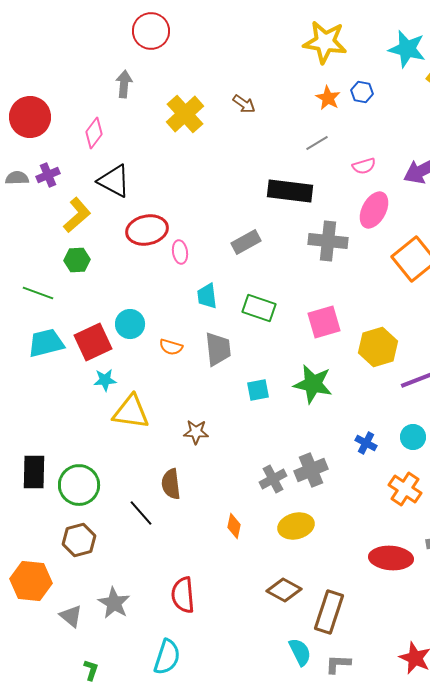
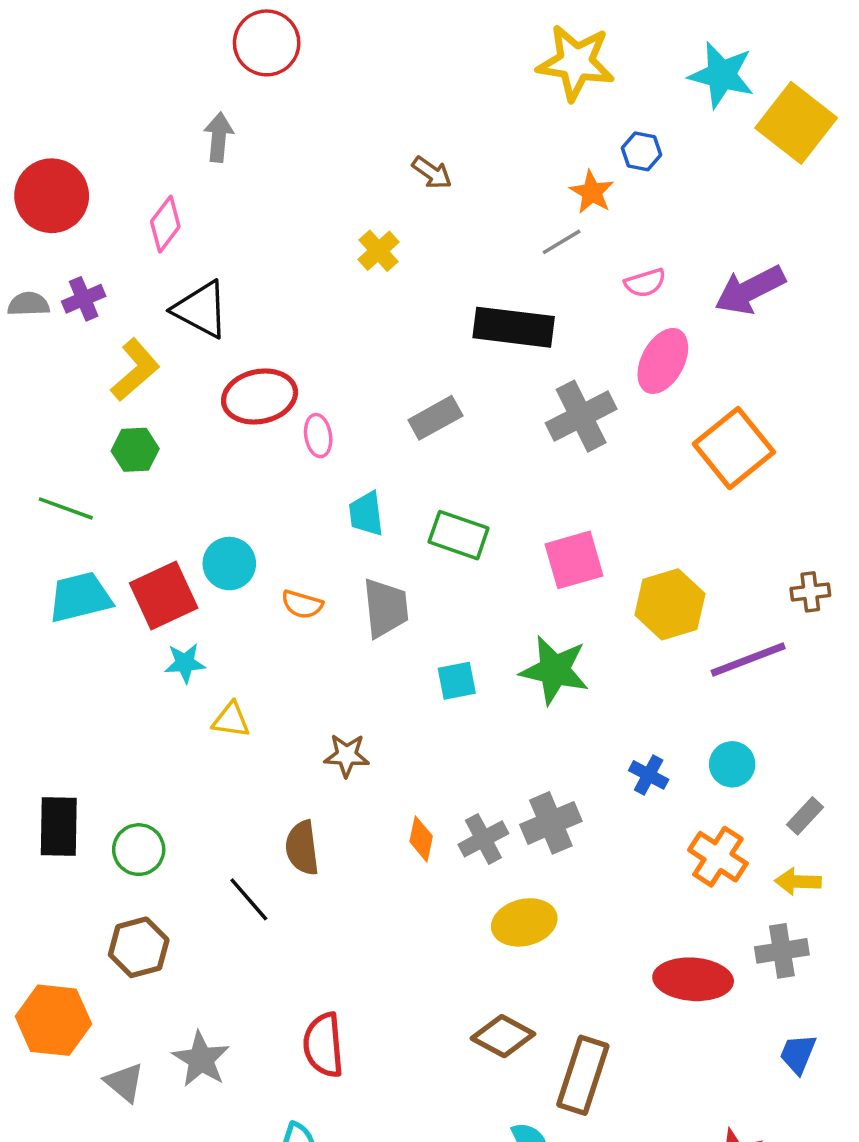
orange star: (328, 98) -> (592, 192), moved
yellow cross: (185, 114) -> (379, 251), moved, size x0.6
gray cross: (328, 241) -> (581, 416), turned -33
yellow triangle: (131, 412) -> (231, 720), size x0.6
green circle: (79, 485) -> (139, 850), size x0.7
orange diamond: (234, 526) -> (421, 839), moved

